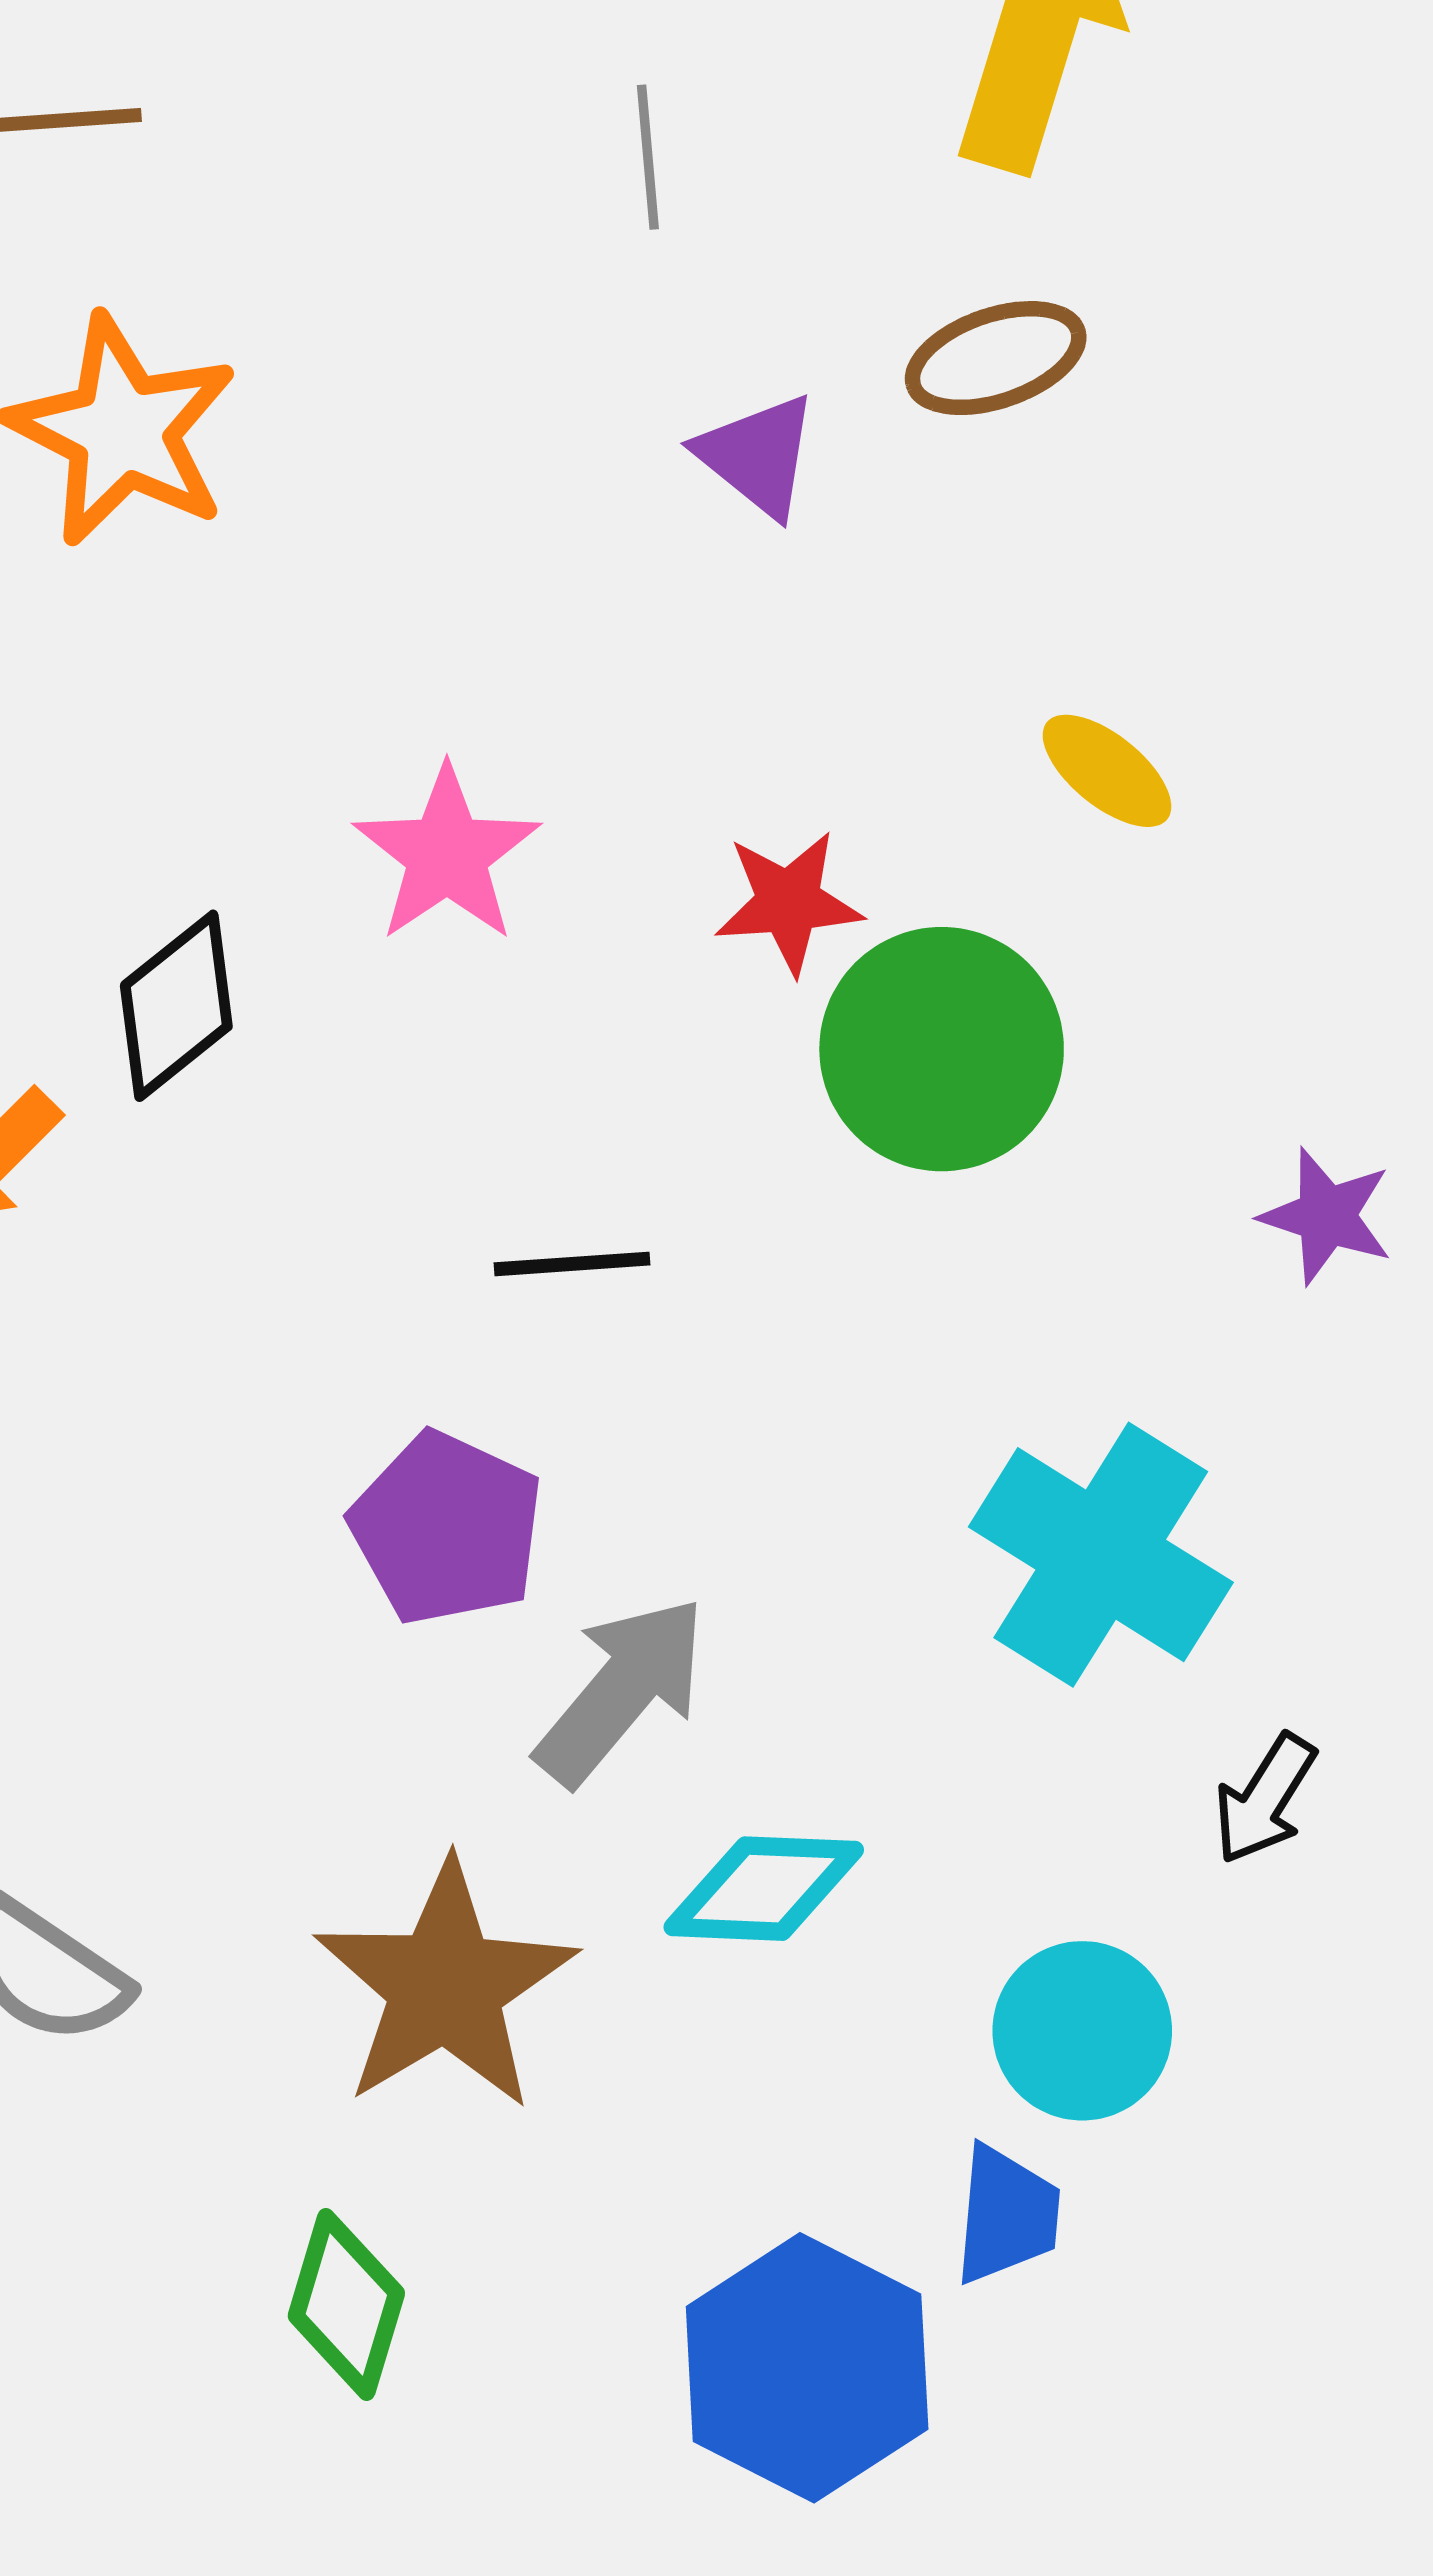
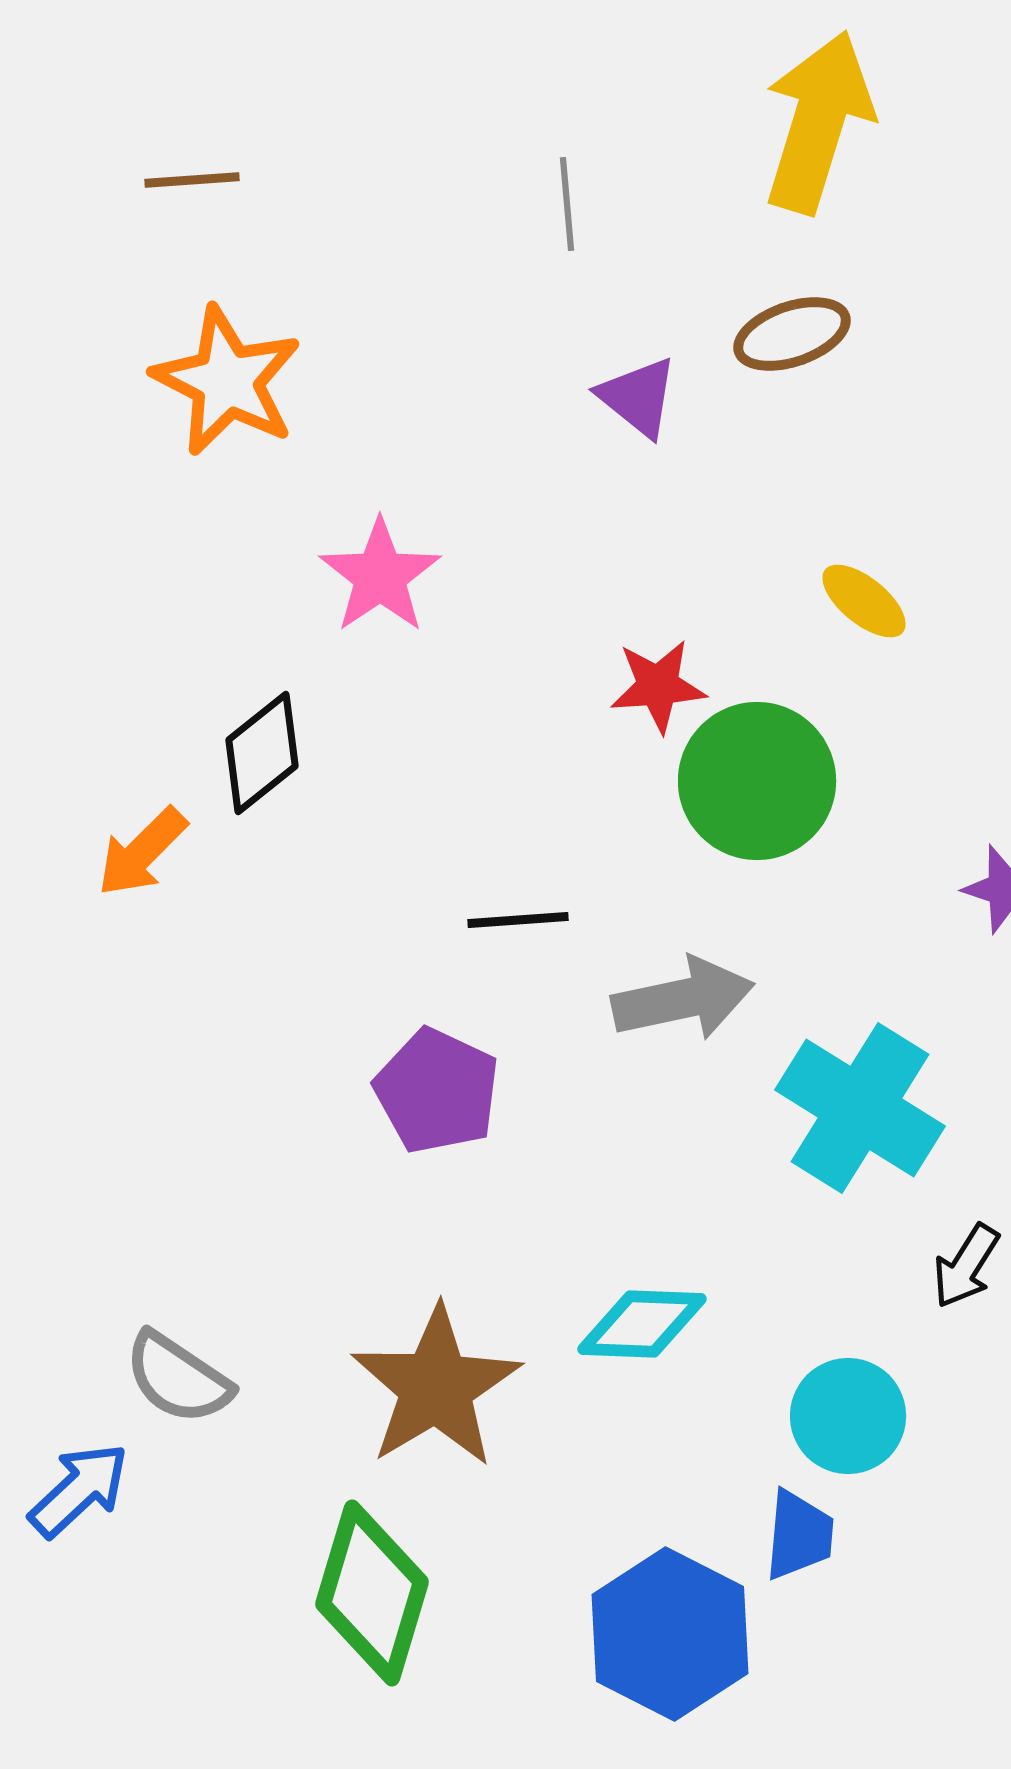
pink star: (447, 854) -> (380, 576), moved
gray arrow: (622, 1691) -> (683, 999), moved, turned 38
green diamond: (346, 2304) -> (372, 1593), size x1.5

